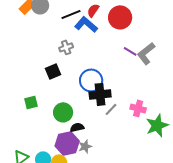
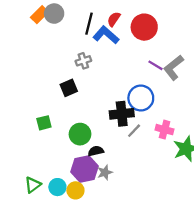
black line: (71, 14) -> (89, 24), turned -54
blue circle: (91, 80) -> (141, 98), moved

